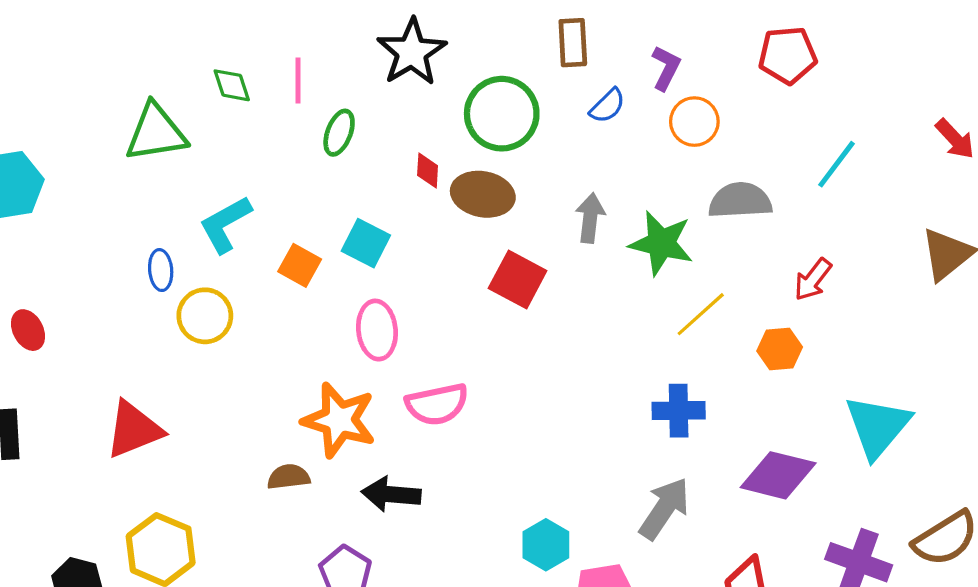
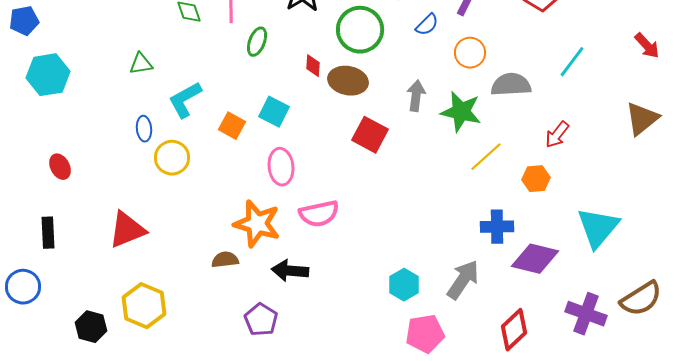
orange circle: (694, 122) -> (470, 53), moved
green triangle: (156, 133) -> (141, 64), moved, size x0.6
blue cross: (679, 411) -> (497, 227), moved
cyan hexagon: (546, 545) -> (404, 285), moved

